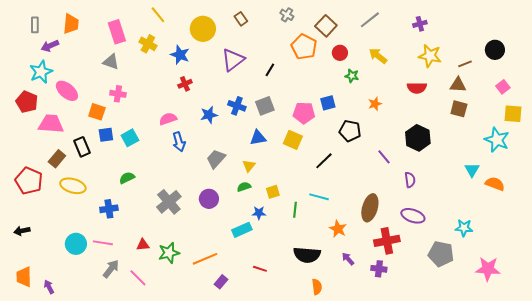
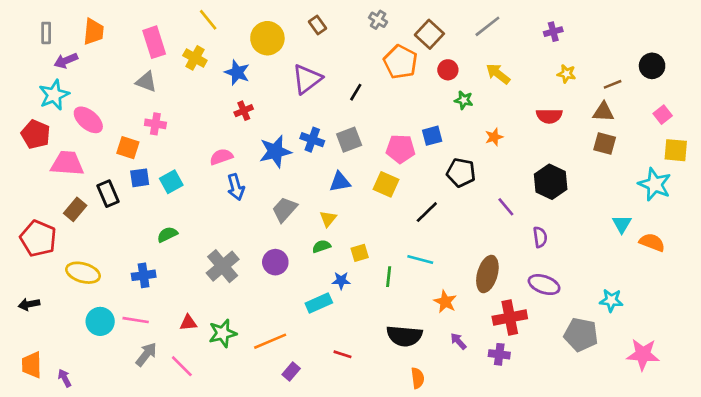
yellow star: (430, 56) -> (566, 74), size x0.6
blue star: (209, 115) -> (275, 151), size x1.4
yellow ellipse: (73, 186) -> (83, 273), moved

